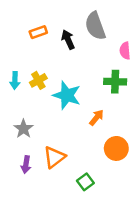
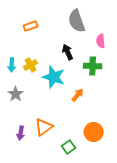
black arrow: (68, 40) -> (68, 52), moved
gray star: (24, 129) -> (16, 94), moved
orange circle: (116, 148) -> (94, 132), moved

